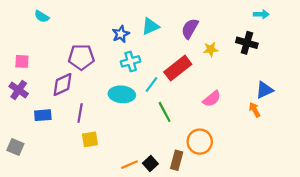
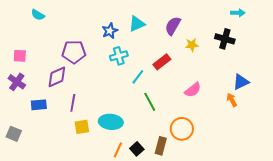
red rectangle: (178, 68) -> (162, 62), size x0.7
cyan ellipse: (122, 94) -> (111, 122), moved
orange line: (129, 165) -> (118, 150), turned -42

